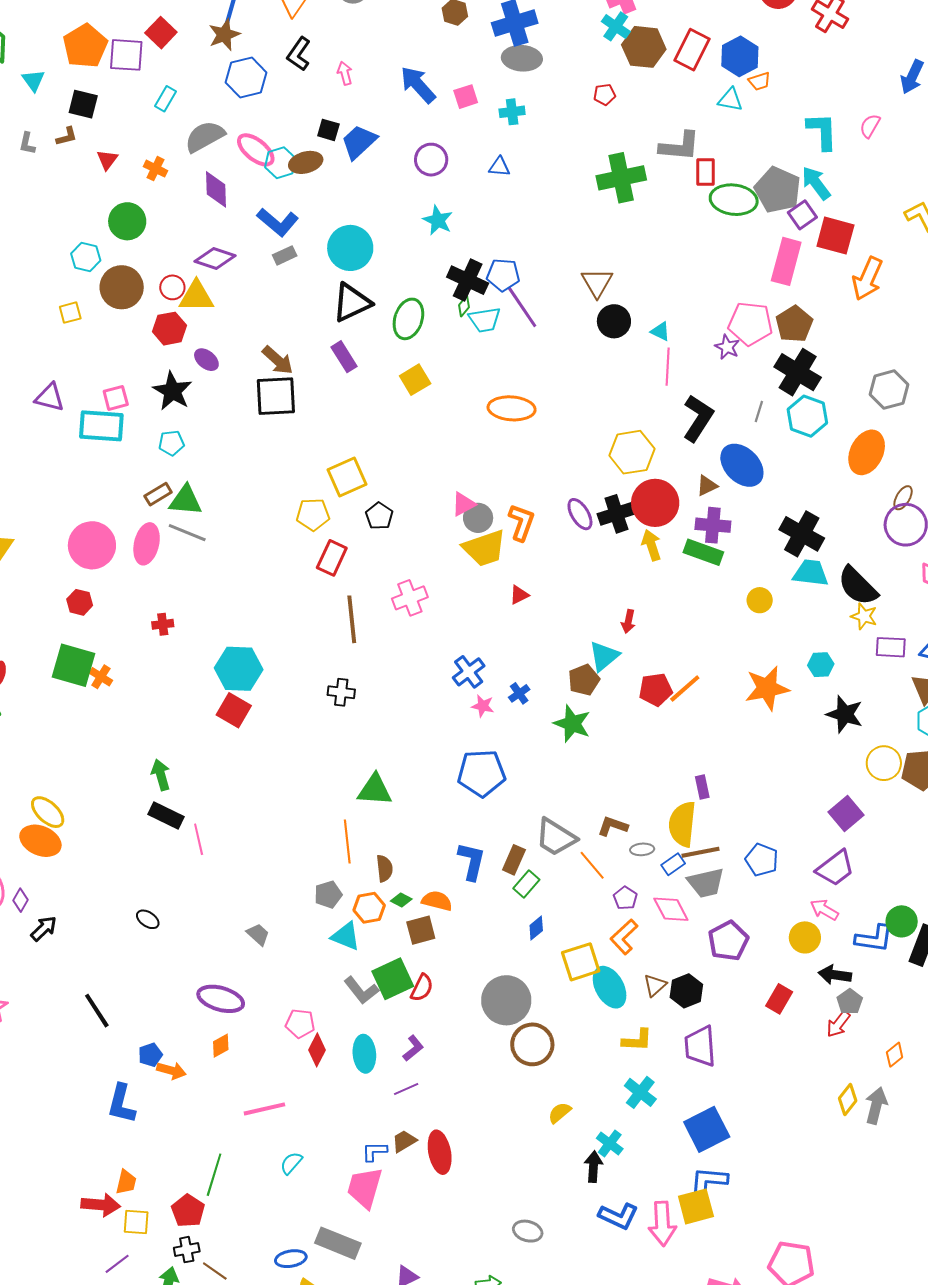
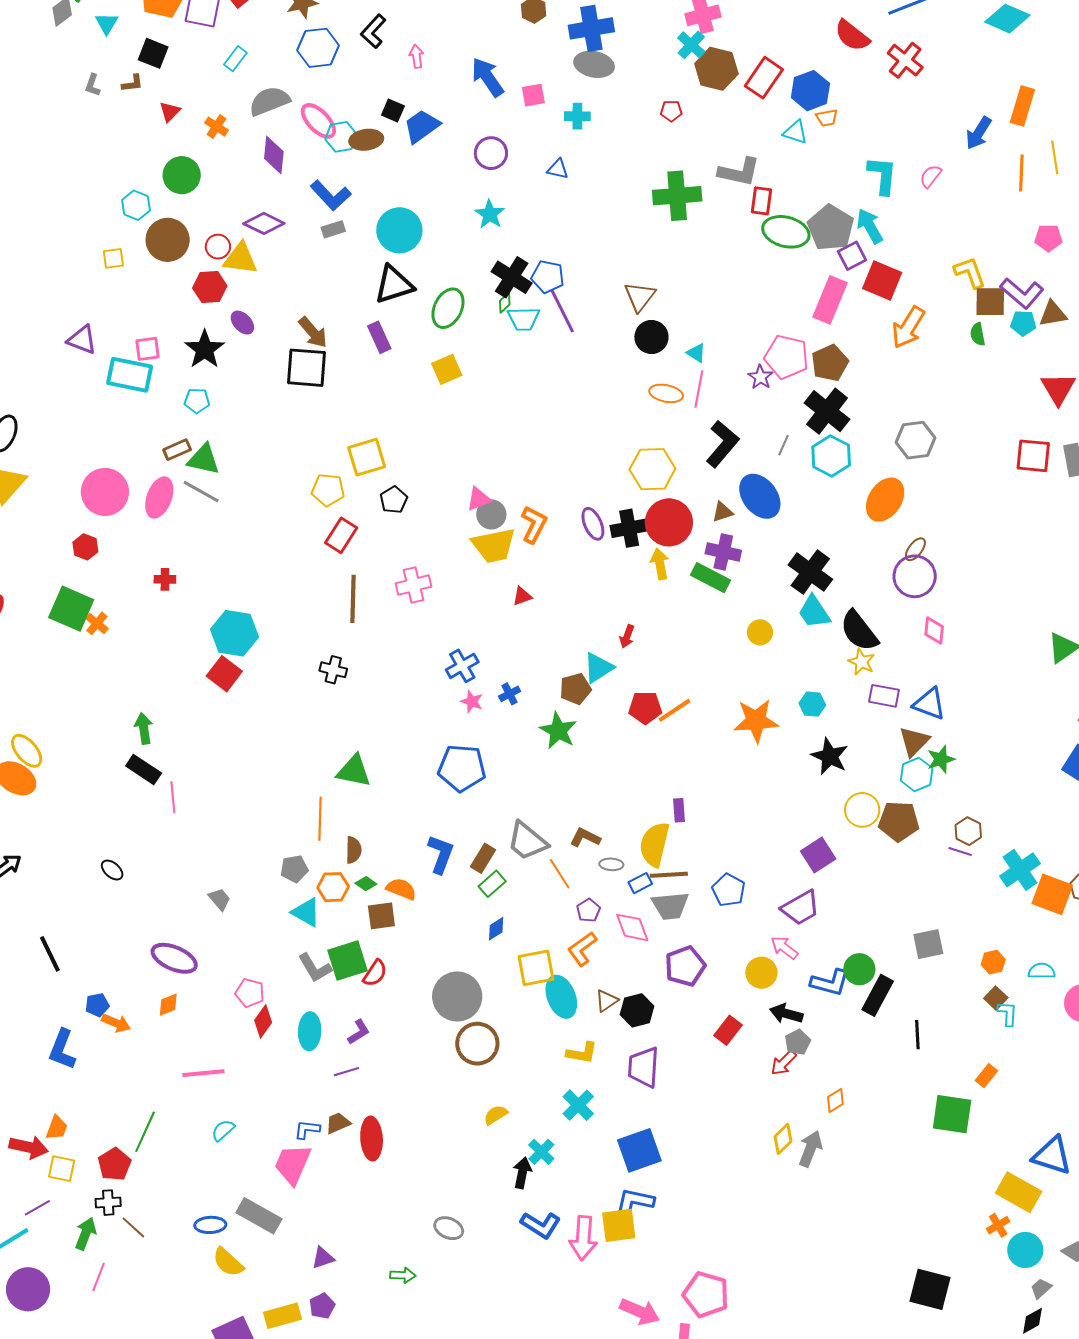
orange ellipse: (512, 408) -> (666, 393), moved, size x0.7
cyan trapezoid: (811, 573) -> (814, 612), turned -138

